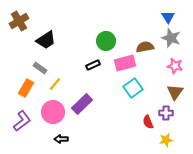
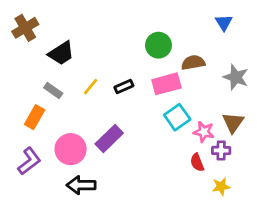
gray star: (171, 38) -> (236, 77), moved
green circle: (106, 41) -> (158, 45), moved
pink star: (175, 66) -> (204, 132), moved
yellow line: (55, 84) -> (91, 87), moved
black arrow: (61, 139) -> (81, 185), size x1.5

